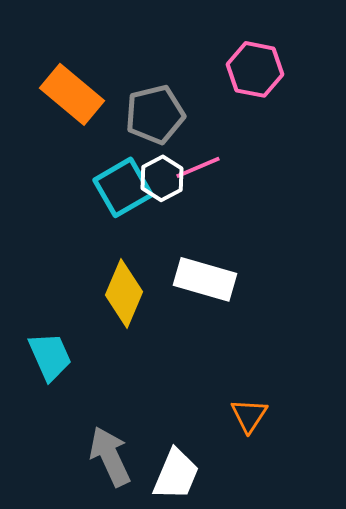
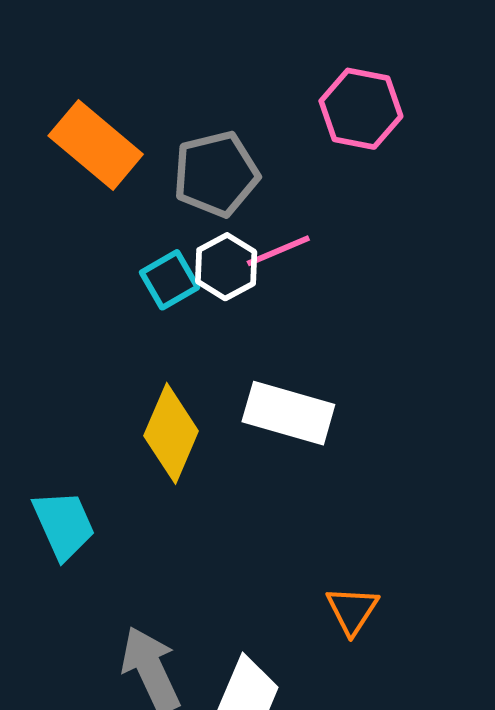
cyan square: (123, 187) -> (170, 280), size x0.7

